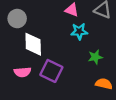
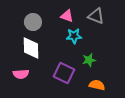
gray circle: (17, 19) -> (33, 22), moved
purple square: (51, 71) -> (64, 73), moved

